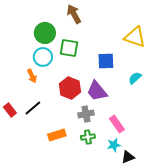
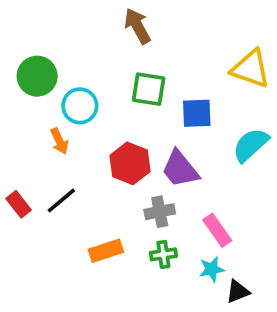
green circle: (45, 33) -> (37, 76), moved
green square: (69, 48) -> (149, 89), moved
cyan semicircle: (135, 78) -> (251, 145), size x1.5

